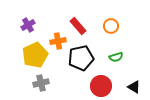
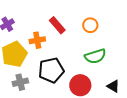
green semicircle: (116, 57) -> (95, 56), size x1.5
black pentagon: (81, 58) -> (51, 70), moved

